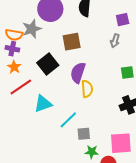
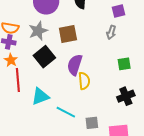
gray star: (32, 29) -> (38, 31), moved
red line: (21, 87) -> (18, 80), turned -60
cyan line: (68, 120) -> (66, 112), turned 72
gray square: (84, 134) -> (92, 123), moved

